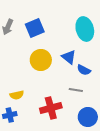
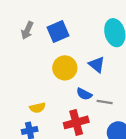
blue semicircle: (84, 70) -> (84, 94), moved

